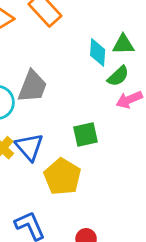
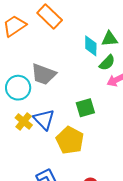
gray trapezoid: (32, 86) -> (44, 74), turned 92

